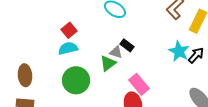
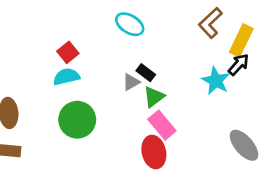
gray triangle: (116, 52) -> (131, 82), turned -48
black arrow: (196, 55) -> (239, 65), moved
green triangle: (108, 63) -> (154, 97), moved

